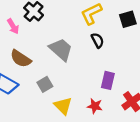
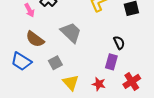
black semicircle: (98, 40) -> (119, 43), moved

